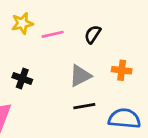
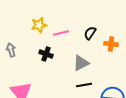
orange cross: (122, 70) -> (111, 44), moved
black cross: (22, 79) -> (46, 54), moved

